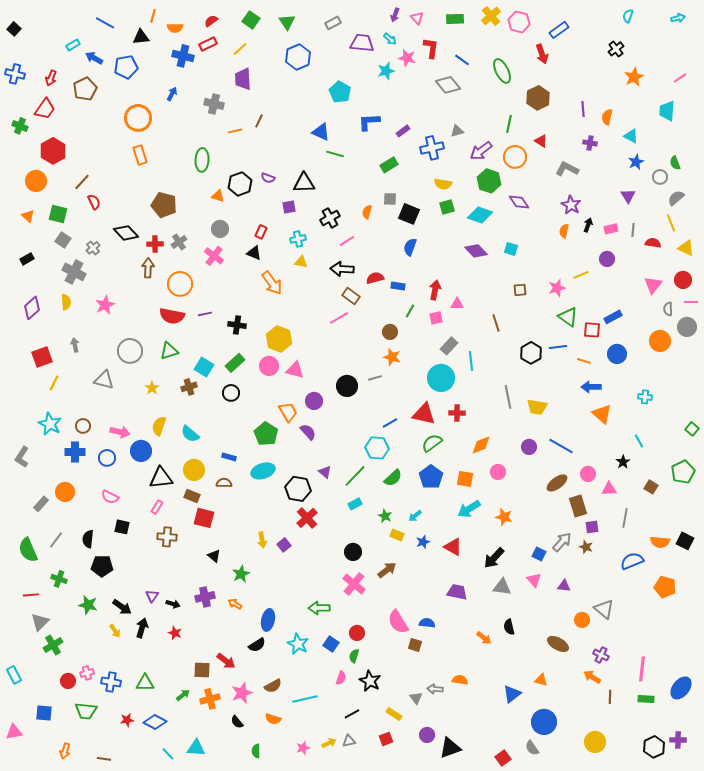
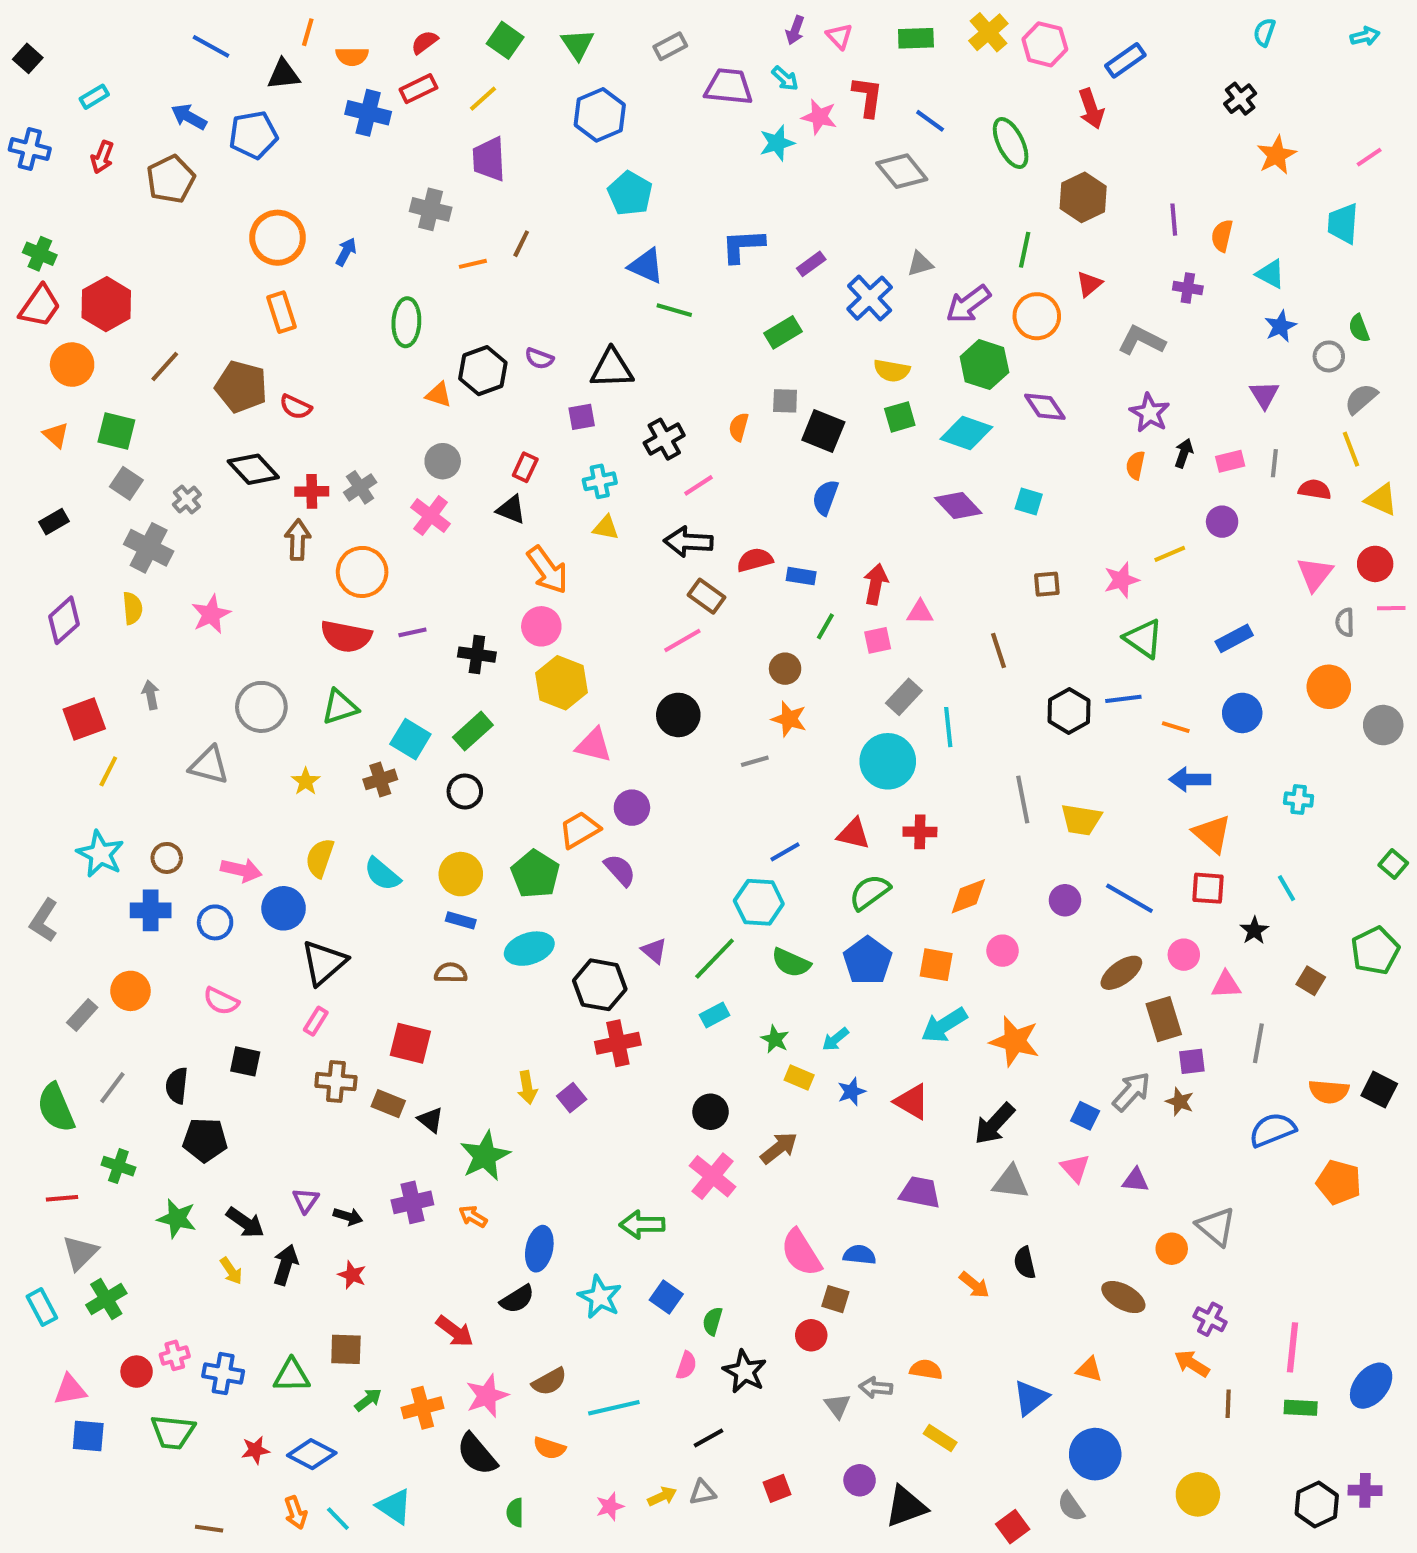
cyan rectangle: (73, 45) -> (94, 97), moved
cyan pentagon: (340, 92) -> (630, 193), moved
blue arrow: (172, 94) -> (346, 252), moved
red trapezoid: (45, 109) -> (40, 306), moved
red triangle: (541, 141) -> (1089, 284), turned 48
blue cross: (432, 148) -> (870, 298), turned -30
red semicircle: (94, 202) -> (296, 407), moved, turned 140
brown pentagon: (164, 205) -> (241, 387), moved
gray circle: (687, 327) -> (1383, 725), moved
red square: (592, 330) -> (1208, 888), moved
pink circle: (269, 366) -> (541, 626), moved
black circle: (347, 386) -> (678, 715), moved
orange trapezoid: (288, 412) -> (580, 830), turned -90
red triangle: (424, 414) -> (854, 834), size x0.7
yellow circle: (194, 470) -> (461, 874), moved
black triangle: (161, 478) -> (324, 963), turned -35
green semicircle: (393, 478) -> (791, 963), turned 66
brown rectangle: (192, 496) -> (388, 1104), moved
orange star: (504, 517) -> (1015, 1041), size x1.4
red cross: (307, 518) -> (618, 1043), turned 30
green star: (241, 574) -> (485, 1156), size x1.4
red circle: (357, 633) -> (811, 1335), moved
brown square: (202, 670) -> (346, 1349), moved
cyan rectangle: (14, 675) -> (42, 1307), moved
yellow rectangle: (394, 714) -> (940, 1438), moved
black semicircle: (237, 722) -> (477, 1454), size x1.6
pink triangle: (14, 732) -> (70, 1390), moved
cyan triangle: (196, 748) -> (394, 1506), turned 30
orange arrow: (65, 751) -> (296, 1513), moved, turned -35

